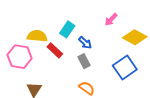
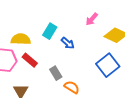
red rectangle: (55, 50) -> (30, 60), moved
gray rectangle: (84, 61) -> (56, 73), moved

